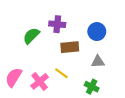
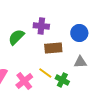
green cross: (92, 87) -> (62, 80), moved

